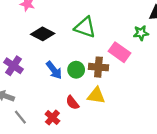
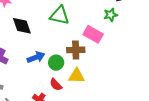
black diamond: (43, 34) -> (22, 26), turned 50
blue arrow: (54, 70) -> (36, 57), turned -66
green circle: (76, 70) -> (56, 63), moved

